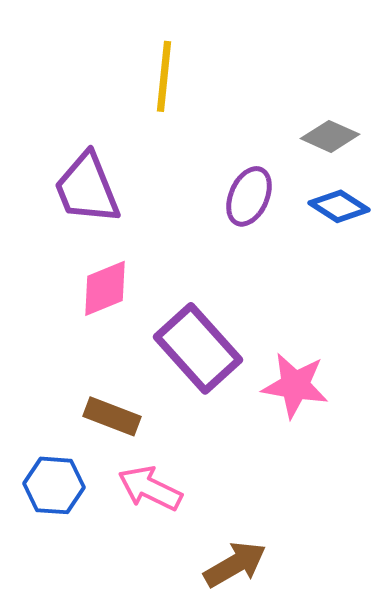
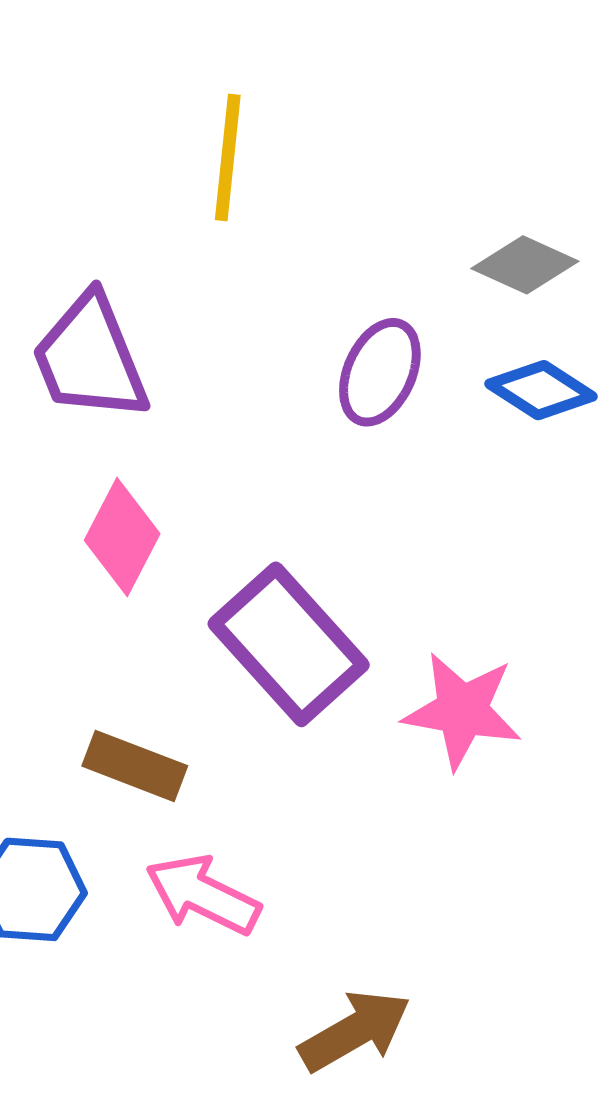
pink diamond: (105, 288) -> (122, 537), turned -40

